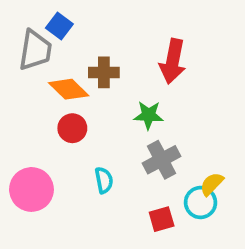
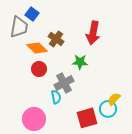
brown cross: (104, 72) -> (56, 39), turned 35
gray cross: (162, 160) -> (64, 83), moved
pink circle: (31, 189) -> (34, 119), moved
red square: (162, 219) -> (87, 118), size x1.5

